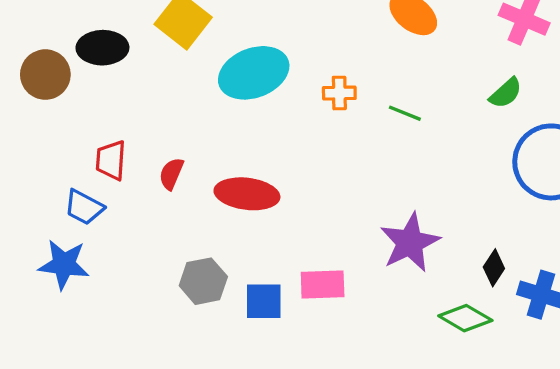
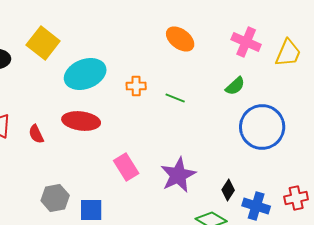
red semicircle: (171, 174) -> (36, 134), turned -48
red ellipse: (247, 194) -> (81, 121), moved
pink rectangle: (323, 285) -> (126, 167), moved, turned 60

